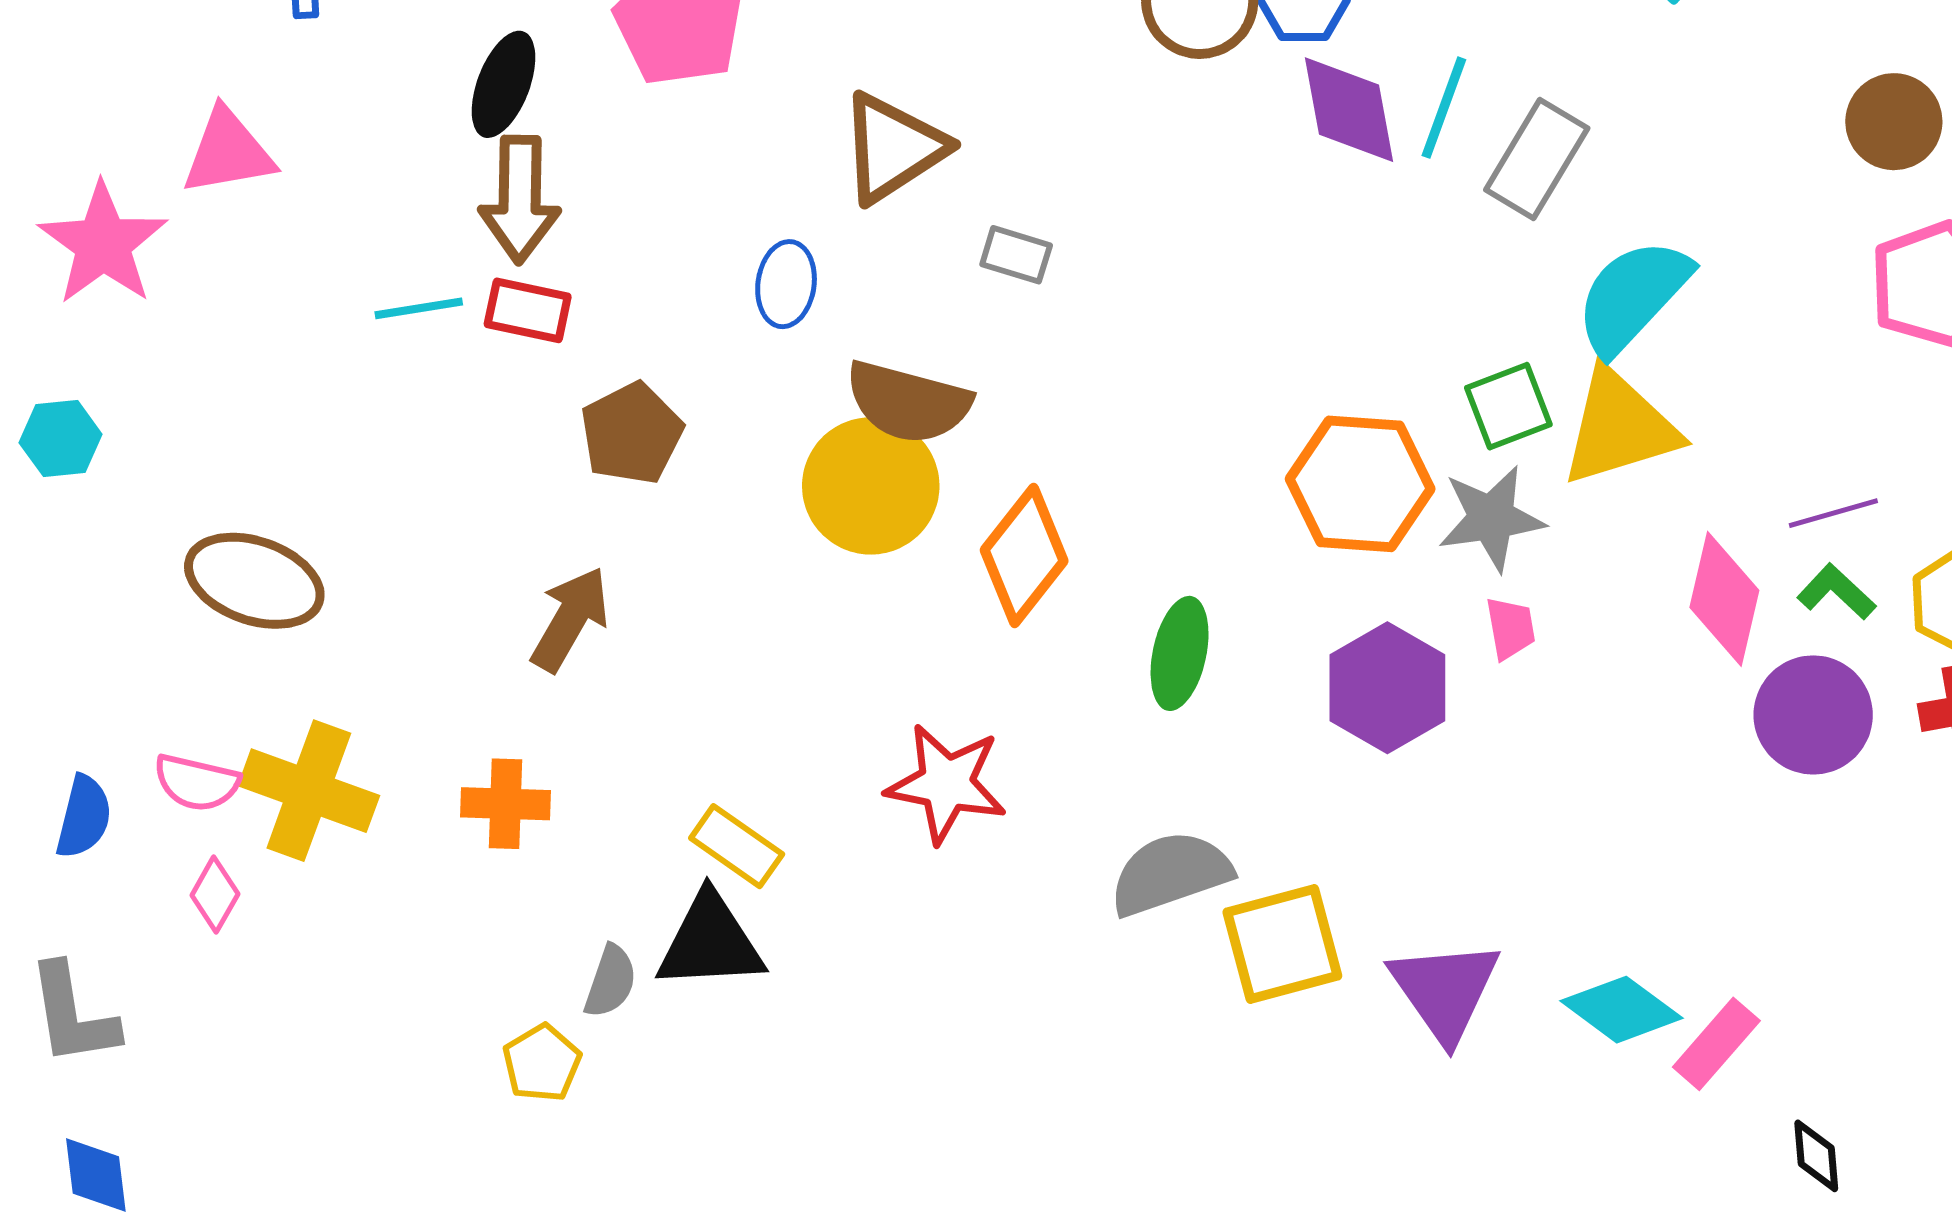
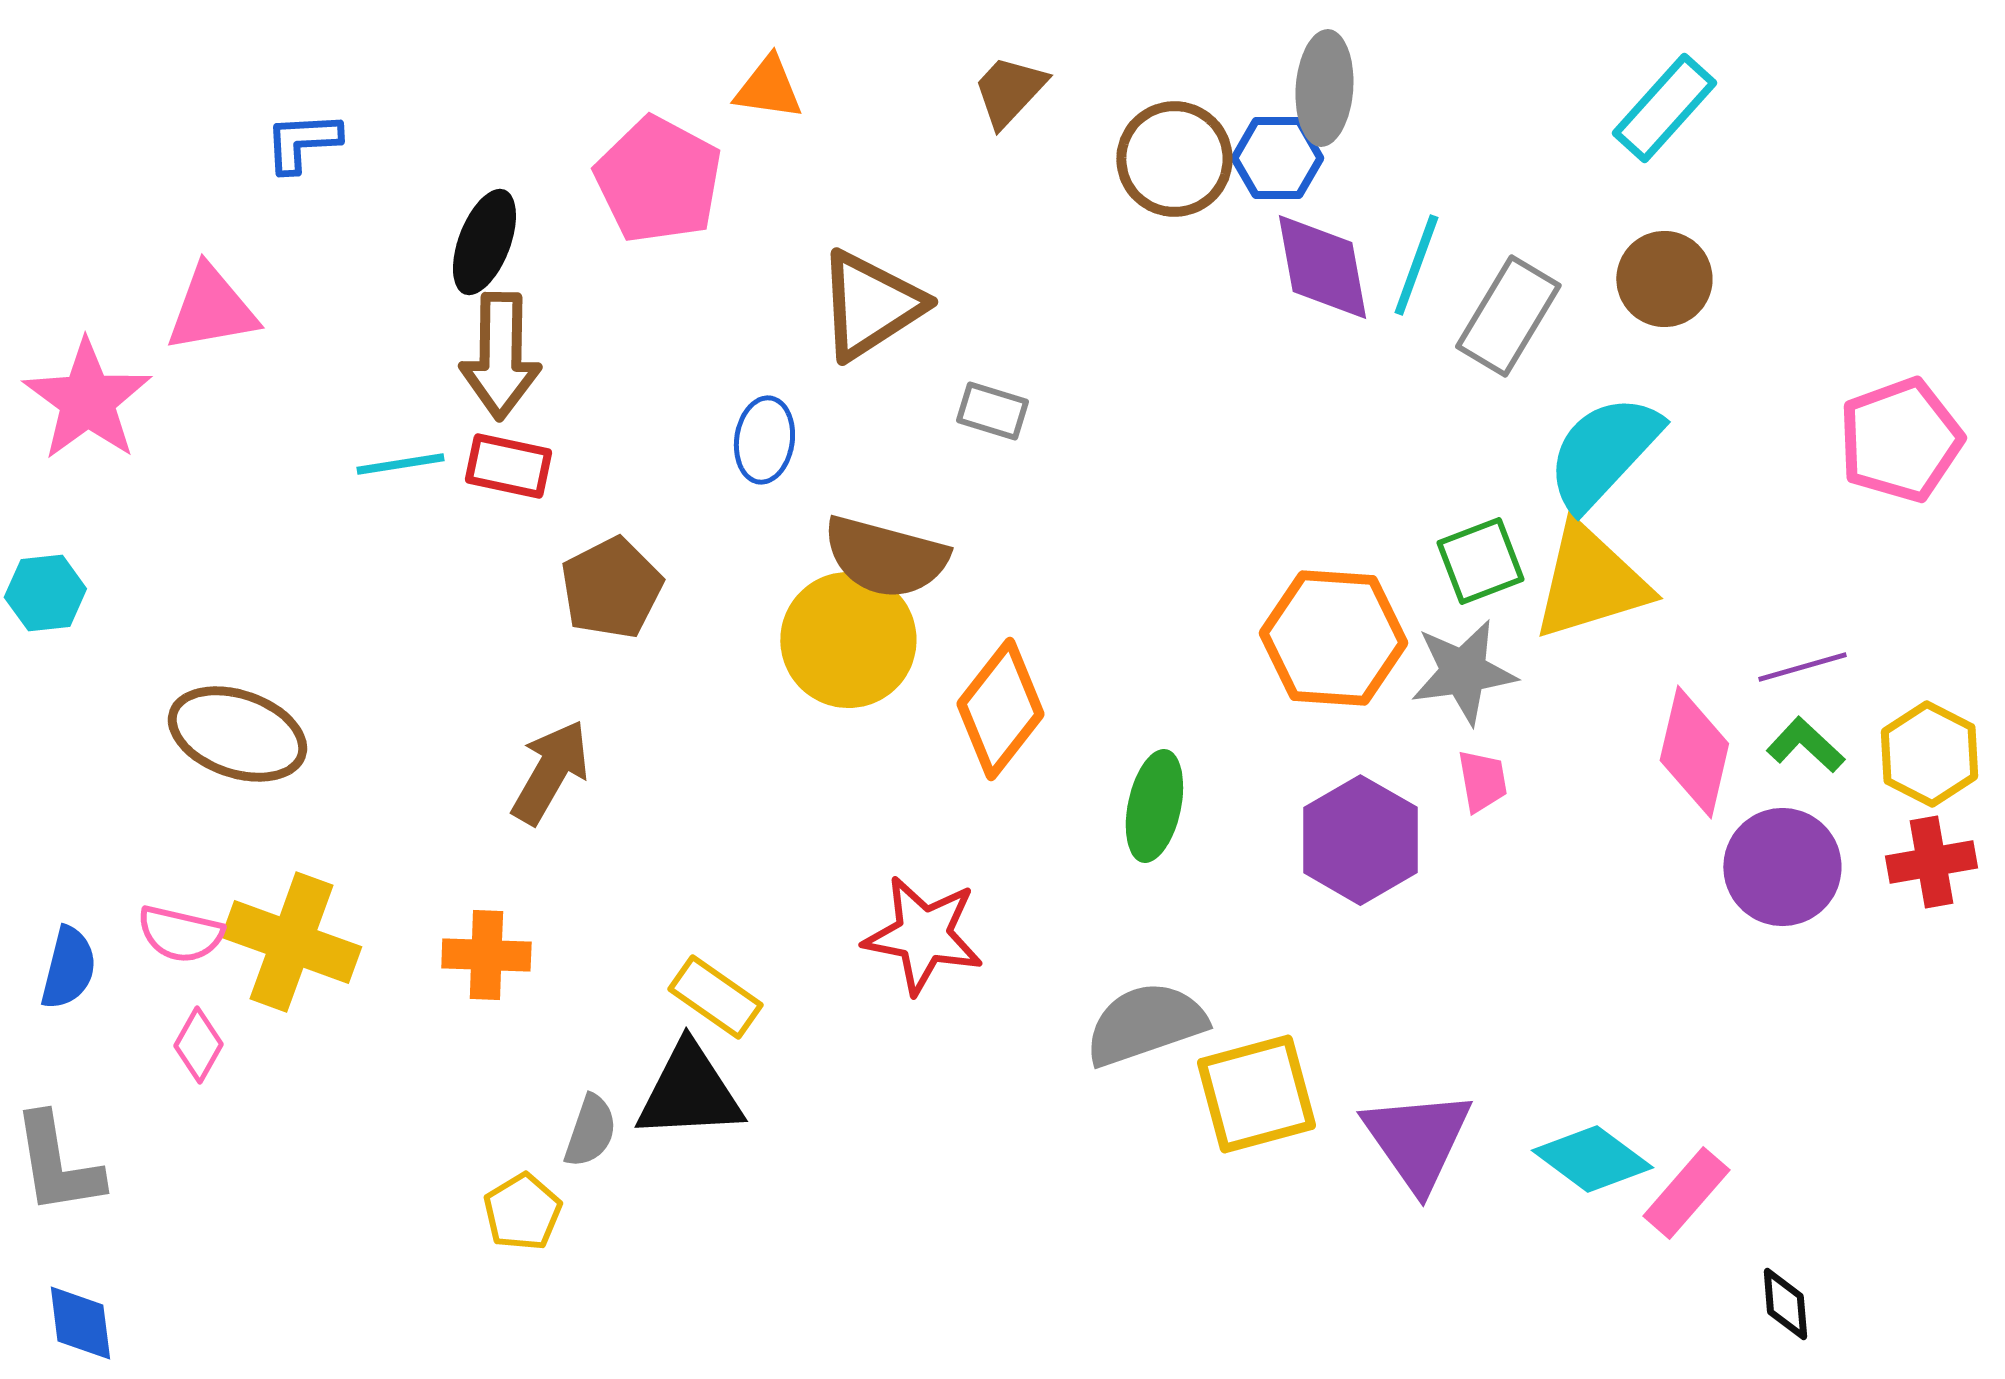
brown circle: (1894, 122) -> (1664, 279), moved

